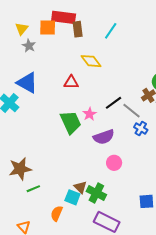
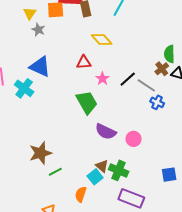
pink star: (90, 114) -> (102, 79), moved
purple semicircle: (104, 137) -> (106, 132), moved, turned 50
cyan square: (72, 197) -> (95, 177), turned 35

